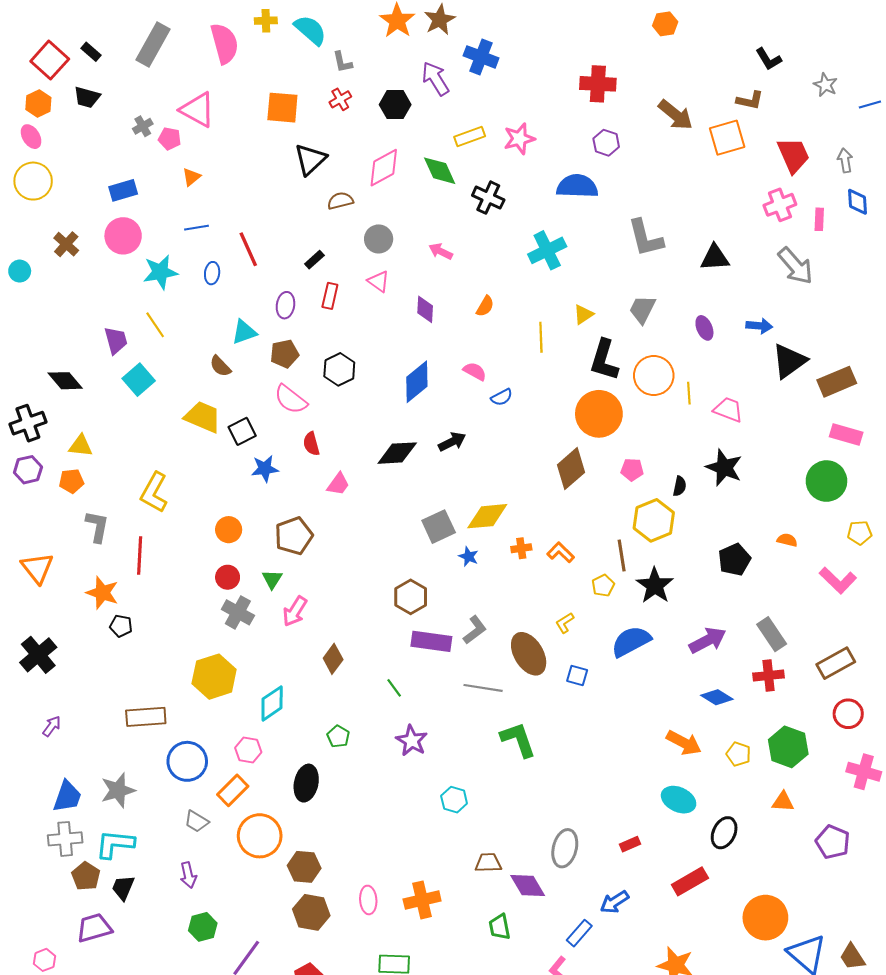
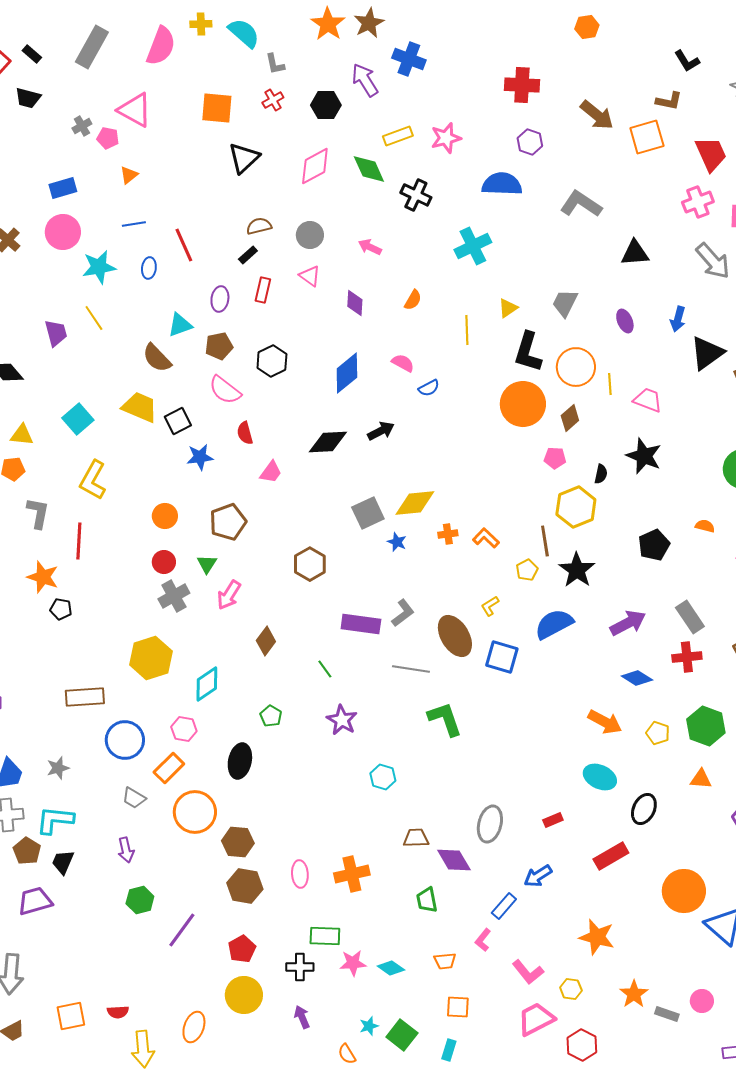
pink semicircle: (224, 43) -> (161, 46), turned 36
brown semicircle: (340, 201) -> (259, 226), moved
gray L-shape: (645, 238) -> (581, 204), moved, turned 138
blue arrow: (759, 326) -> (678, 319), turned 100
brown semicircle: (220, 366) -> (157, 358), size x1.4
cyan square: (139, 380) -> (78, 419), moved
brown diamond: (571, 469) -> (570, 418), moved, size x0.7
brown hexagon: (411, 597) -> (310, 564), moved
gray cross: (238, 612) -> (174, 596), turned 32
blue square: (577, 675) -> (502, 657), size x1.6
gray star: (118, 790) -> (58, 768), size x0.7

